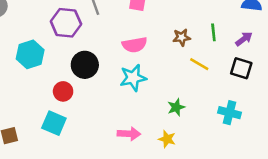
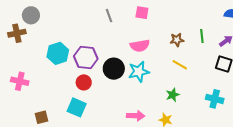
purple hexagon: (66, 23) -> (86, 57), moved
yellow line: (199, 64) -> (180, 65), moved
black circle: (85, 65) -> (114, 69), moved

